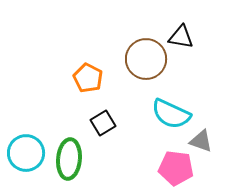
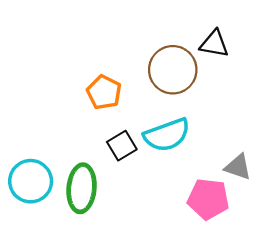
cyan semicircle: (171, 114) -> (167, 135), moved, turned -45

